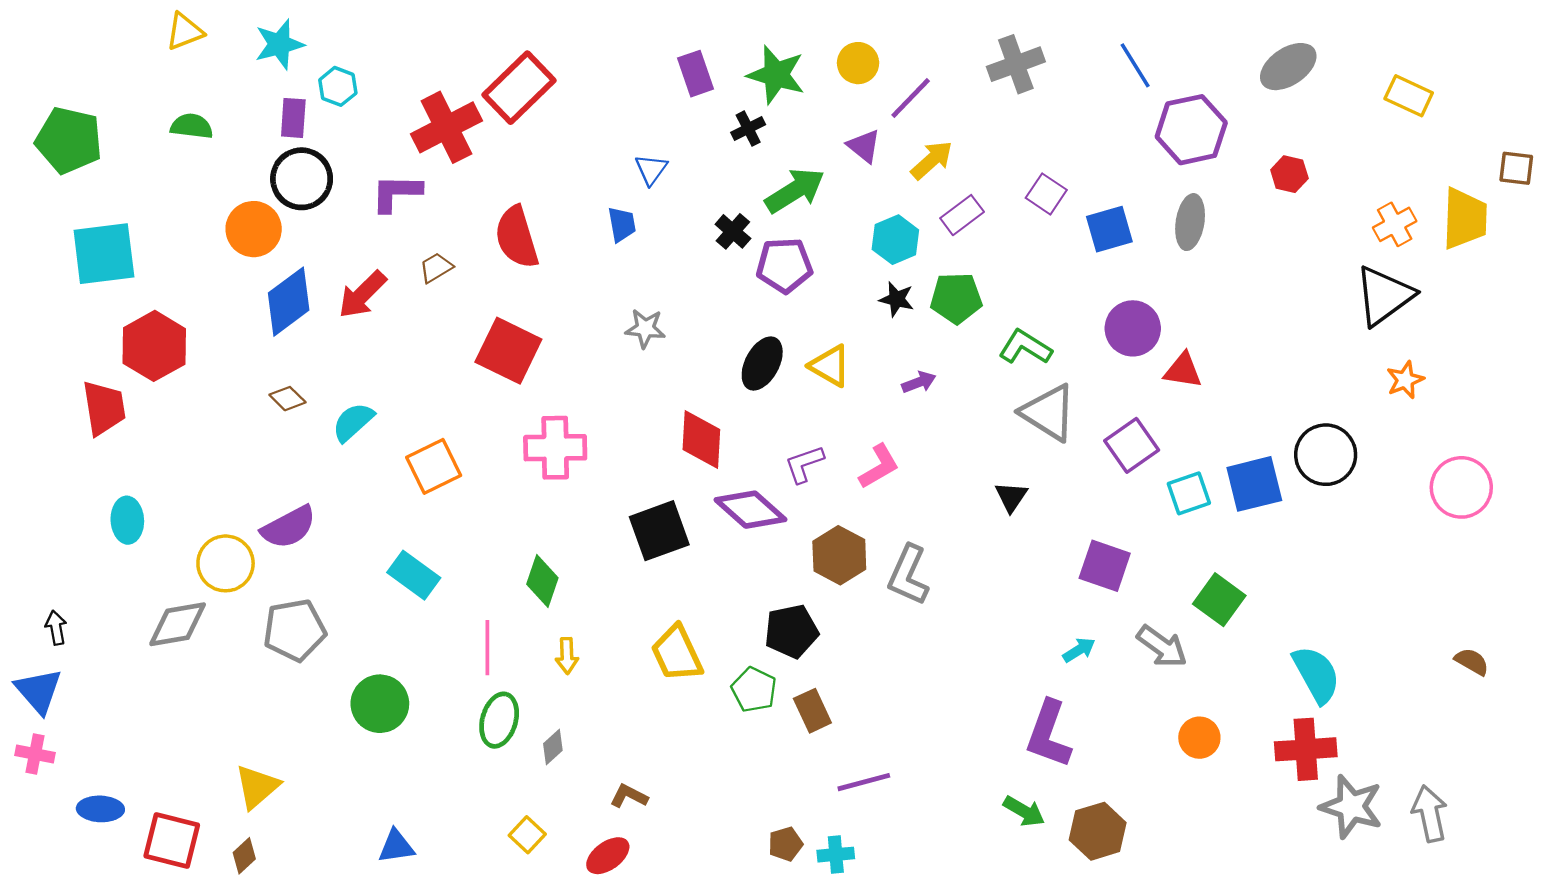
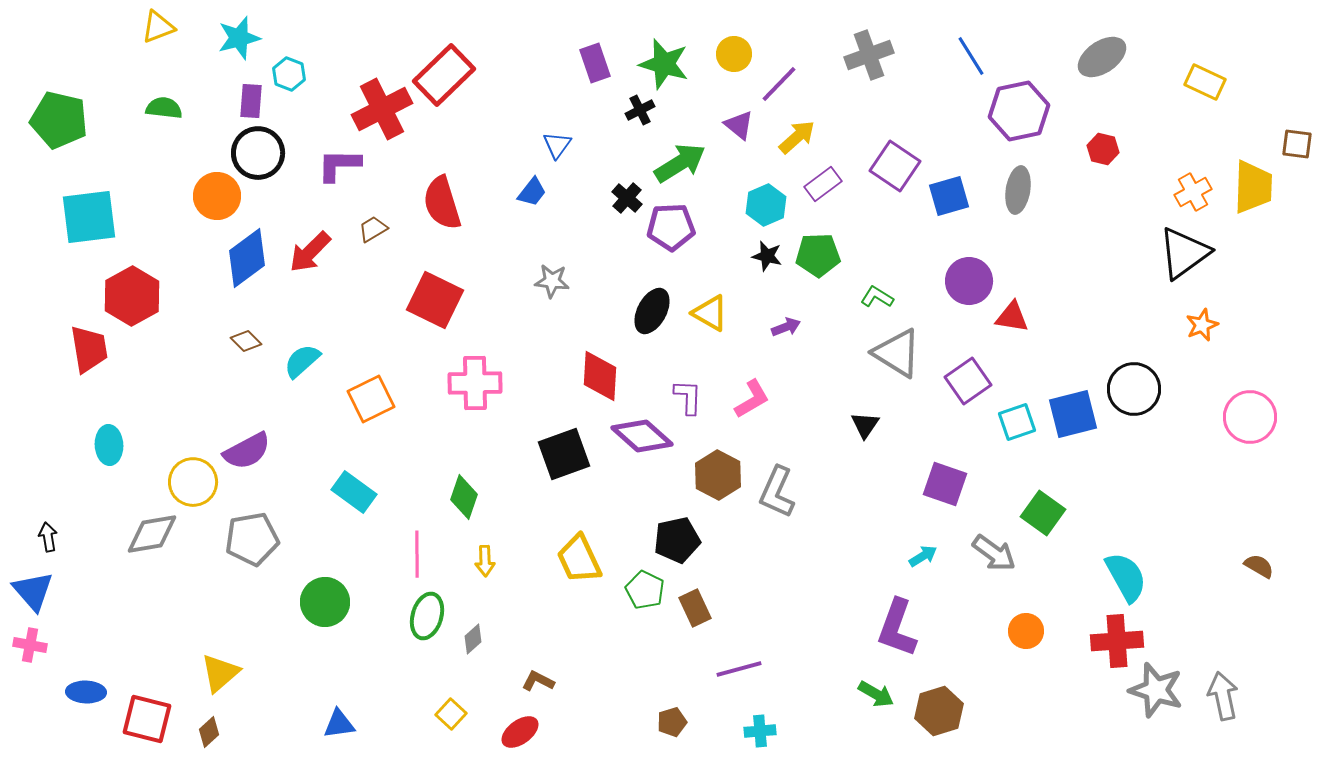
purple square: (1046, 194) -> (895, 166), size x1.4
blue trapezoid: (622, 224) -> (532, 192), turned 48
green L-shape: (1025, 347) -> (877, 297), size x0.7
purple L-shape: (804, 464) -> (688, 397), turned 111
cyan cross: (836, 855) -> (760, 731), moved

